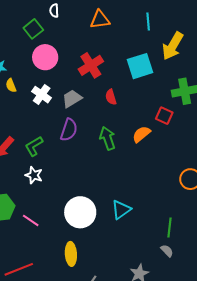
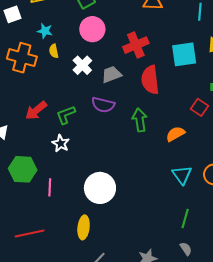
red semicircle: (111, 97) -> (150, 80), size x1.8
purple semicircle: (69, 130) -> (103, 105), turned 75
orange semicircle: (141, 134) -> (175, 134), moved
cyan triangle: (121, 210) -> (182, 175), moved, turned -40
pink line: (31, 220) -> (50, 187), turned 48
gray semicircle: (167, 251) -> (186, 249), moved

